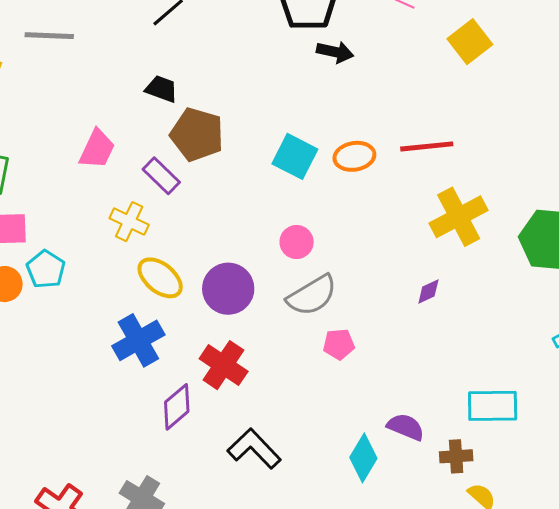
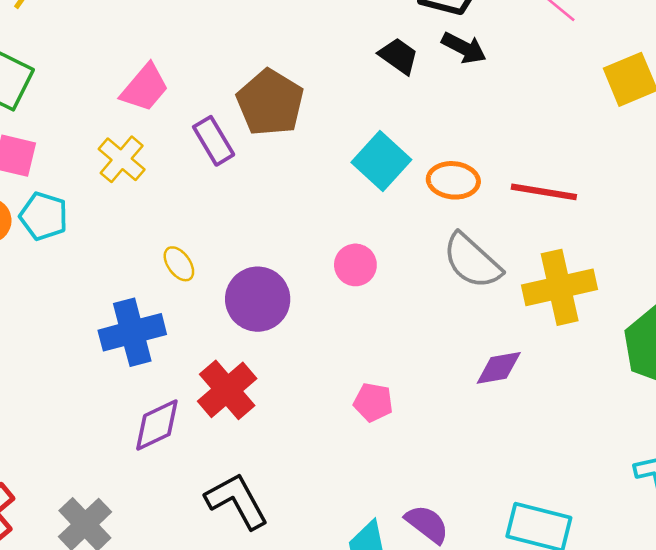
black trapezoid: (161, 89) -> (399, 56), moved
yellow cross: (129, 222) -> (122, 159), moved
cyan pentagon: (46, 269) -> (44, 216), turned -30
yellow ellipse: (160, 278) -> (179, 264), size x0.6
purple diamond: (428, 292) -> (499, 368), size x1.4
gray semicircle: (312, 295) -> (472, 261), moved, turned 58

